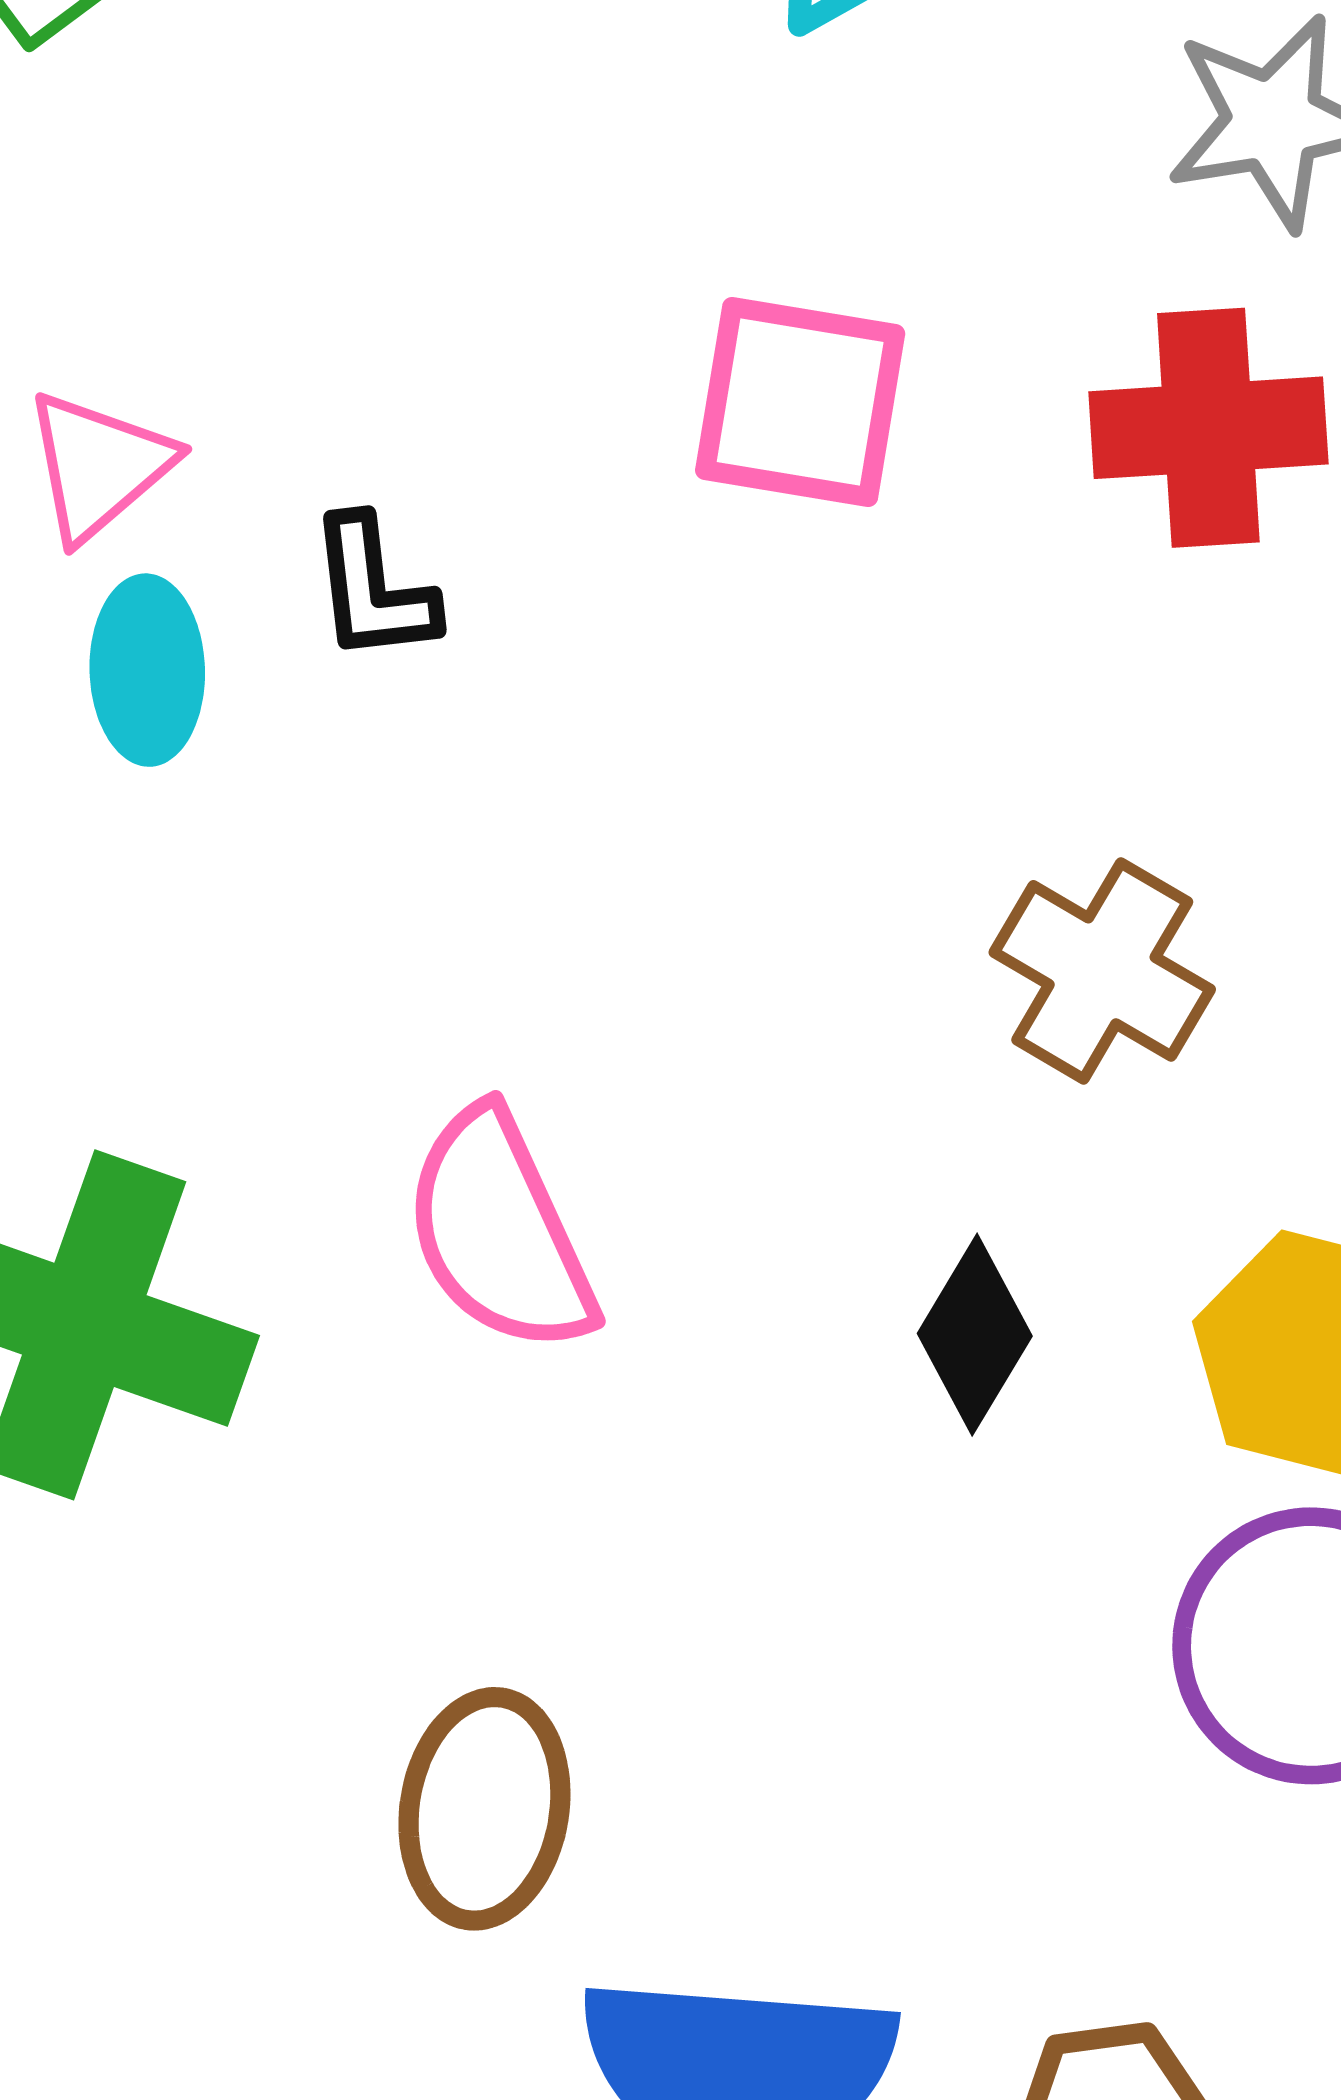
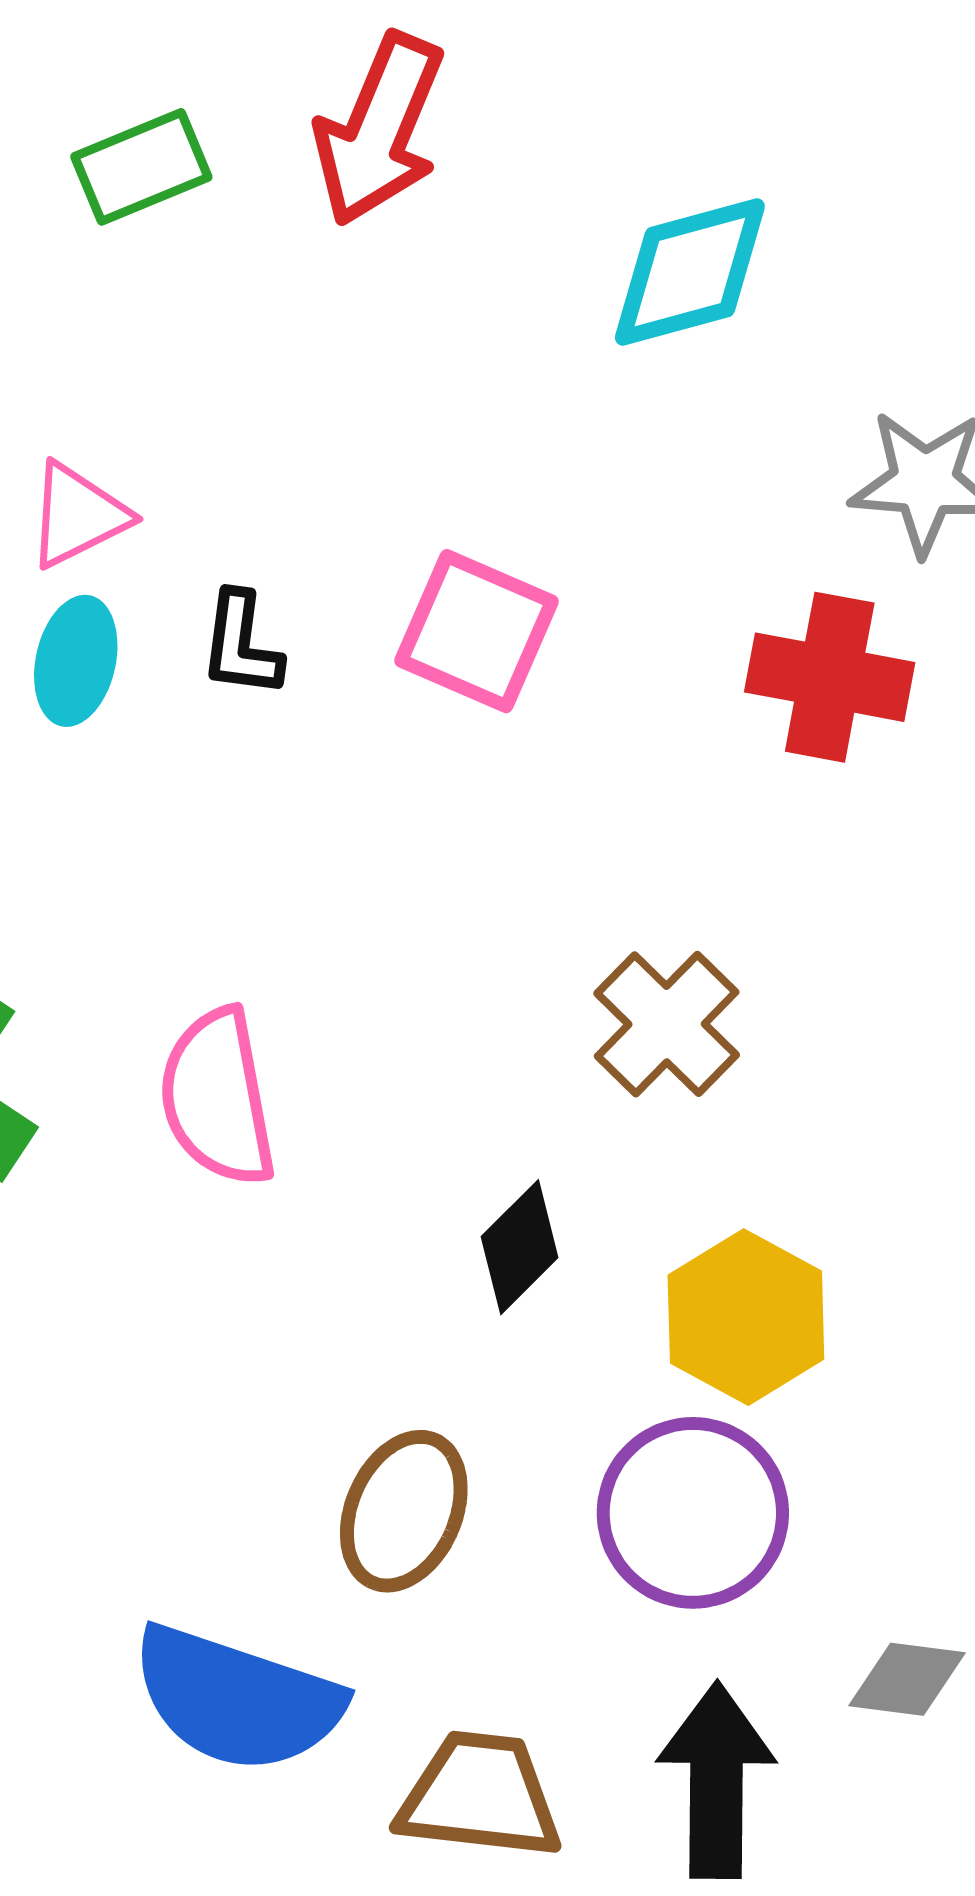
pink square: (800, 402) -> (476, 631), moved
brown ellipse: (484, 1809) -> (404, 1511), moved

